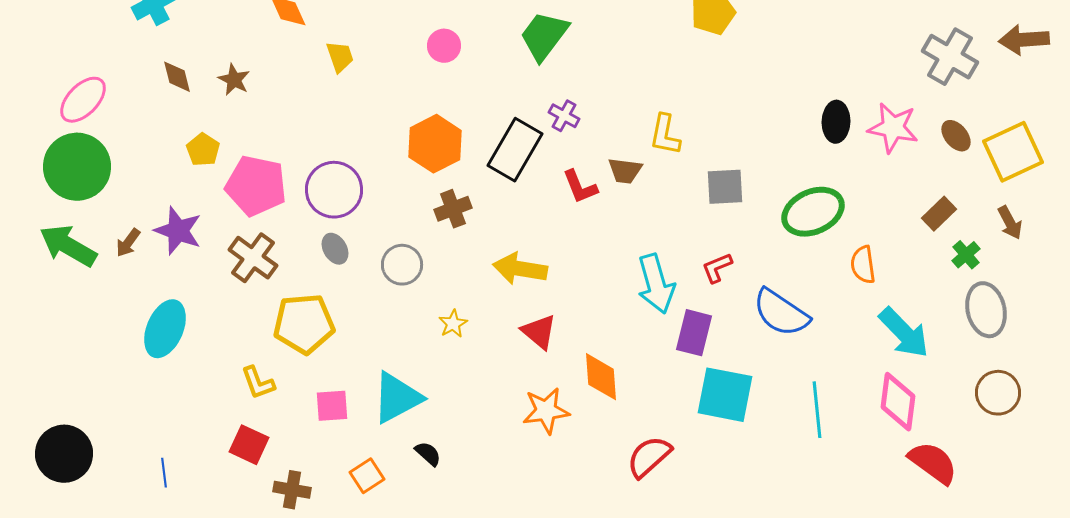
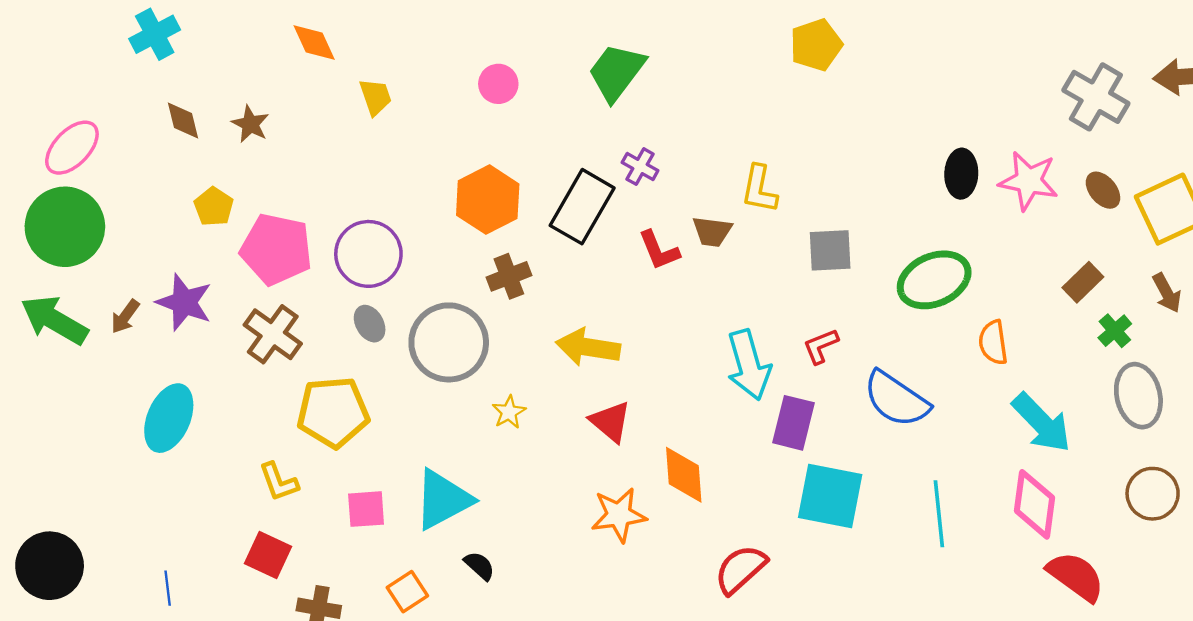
gray circle: (402, 265) -> (449, 342), size x1.6

